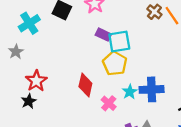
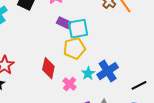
yellow pentagon: (115, 63) -> (74, 48), turned 30
blue cross: (152, 89) -> (108, 71), turned -30

